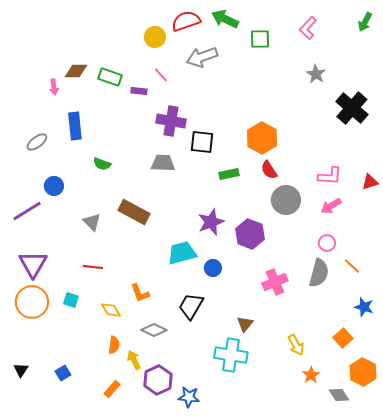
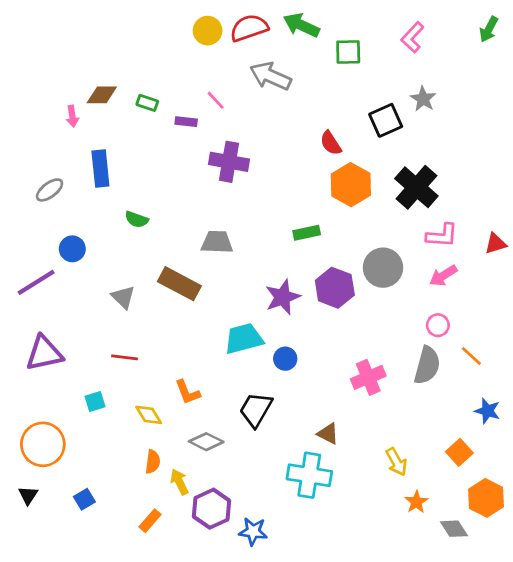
yellow circle: (155, 37) -> (208, 31), moved
gray arrow: (202, 57) -> (270, 76), turned 44
green rectangle: (110, 77) -> (147, 103), size x0.7
black cross: (352, 108) -> (416, 187), moved
black square: (202, 142) -> (386, 120), moved, turned -30
gray trapezoid: (163, 163) -> (217, 242), moved
red semicircle: (269, 170) -> (331, 143), moved
purple hexagon: (250, 234) -> (335, 288), moved
purple triangle: (33, 264) -> (44, 353), turned 48
cyan square: (71, 300) -> (95, 402), turned -35
orange circle: (32, 302) -> (43, 444), moved
brown triangle: (245, 324) -> (328, 434), turned -42

